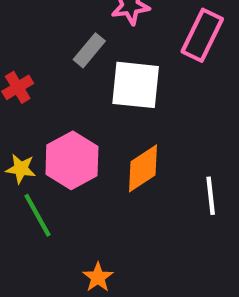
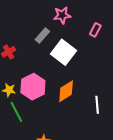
pink rectangle: (202, 35) -> (95, 30), size x0.6
white square: (136, 85) -> (64, 52), turned 30

